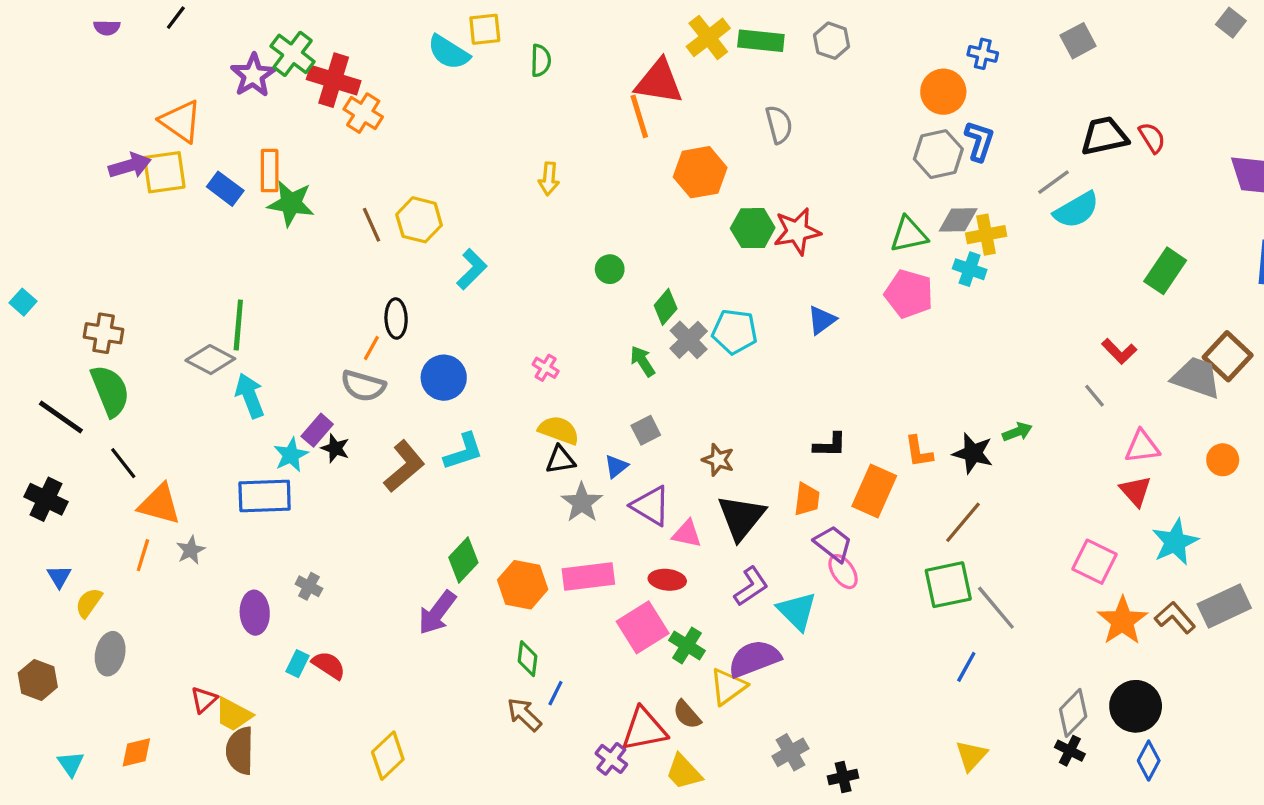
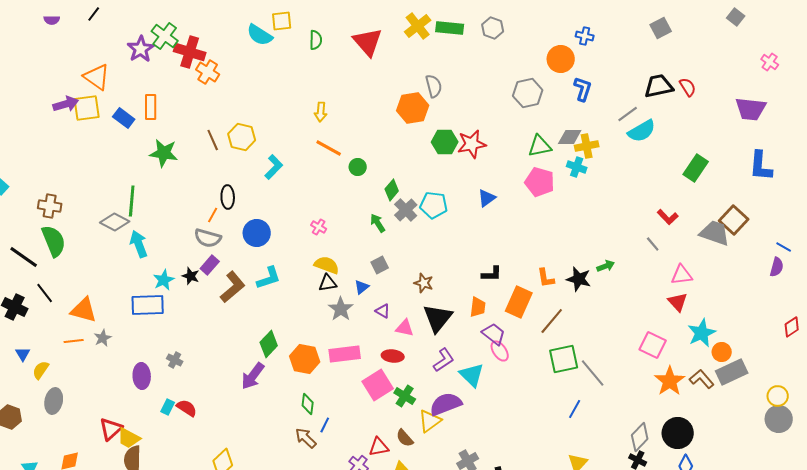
gray square: (1078, 41) -> (661, 28), moved
red triangle: (659, 82) -> (368, 42), moved, turned 40
orange line: (639, 116) -> (329, 148), moved, turned -44
gray semicircle: (779, 125) -> (434, 86), moved
gray hexagon: (938, 154) -> (528, 93), moved
green star: (291, 203) -> (164, 153), moved
purple rectangle: (317, 430) -> (210, 265), moved
orange circle: (1223, 460) -> (722, 352), moved
black line: (123, 463) -> (45, 293), moved
purple triangle: (651, 506) -> (383, 311), size x0.6
brown line: (963, 522) -> (552, 321), moved
orange line: (143, 555) -> (74, 341), turned 66
red triangle: (204, 700) -> (111, 429), size x1.4
red triangle: (644, 729) -> (379, 447), size x0.7

